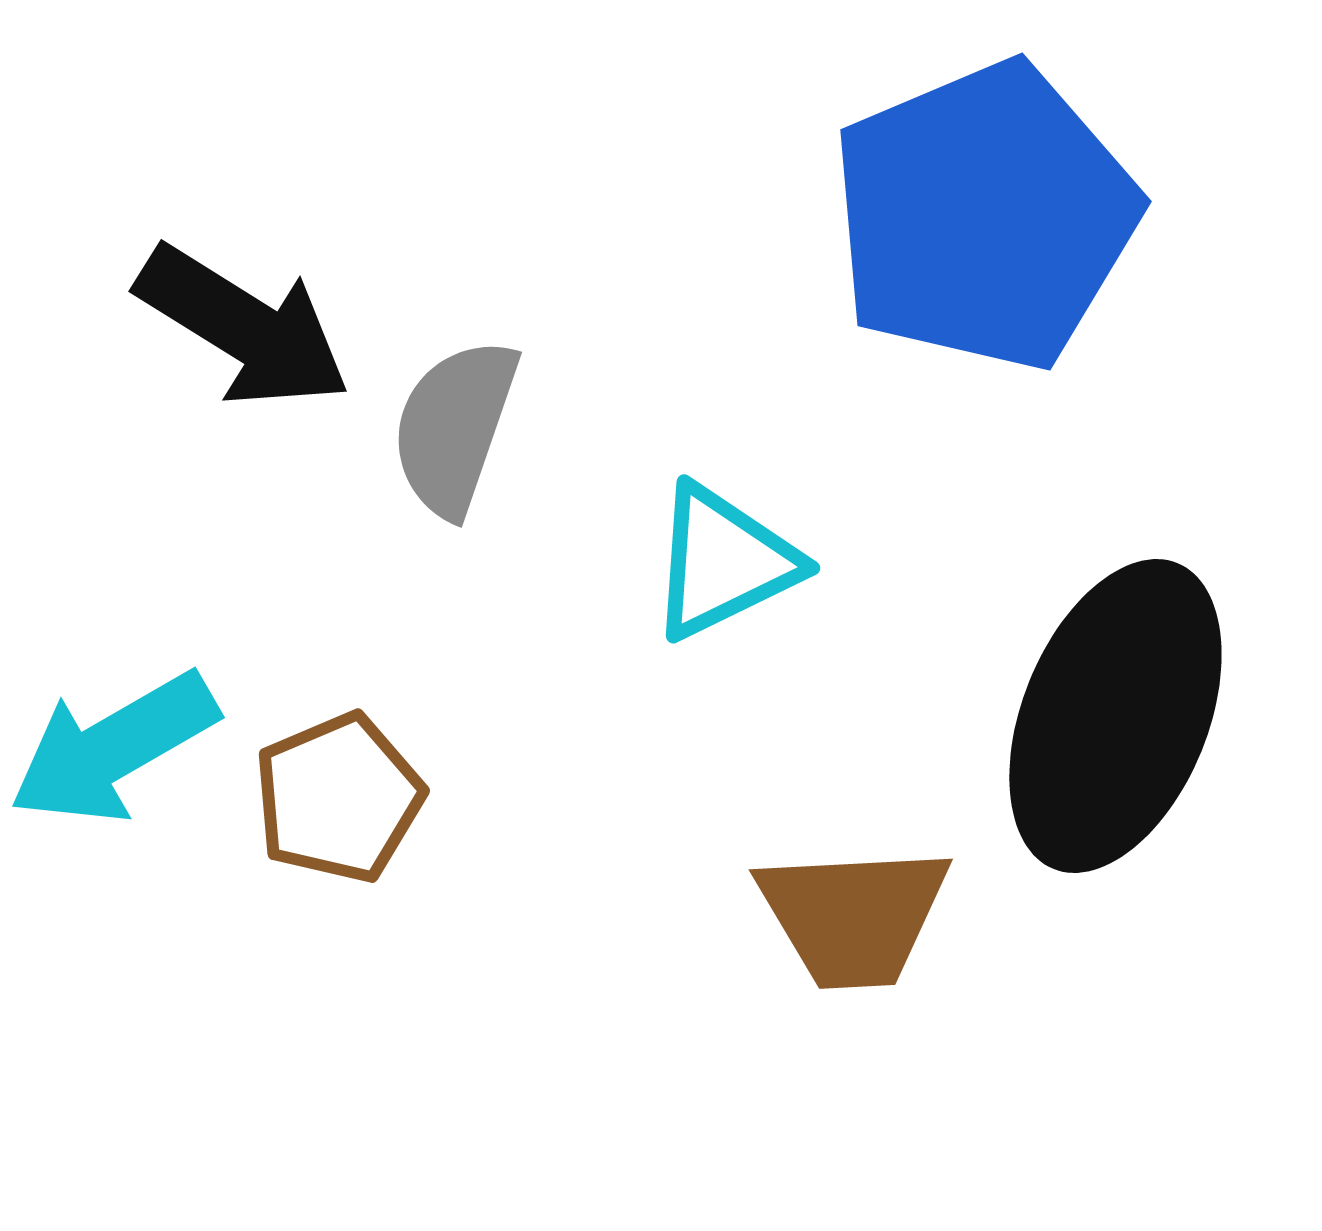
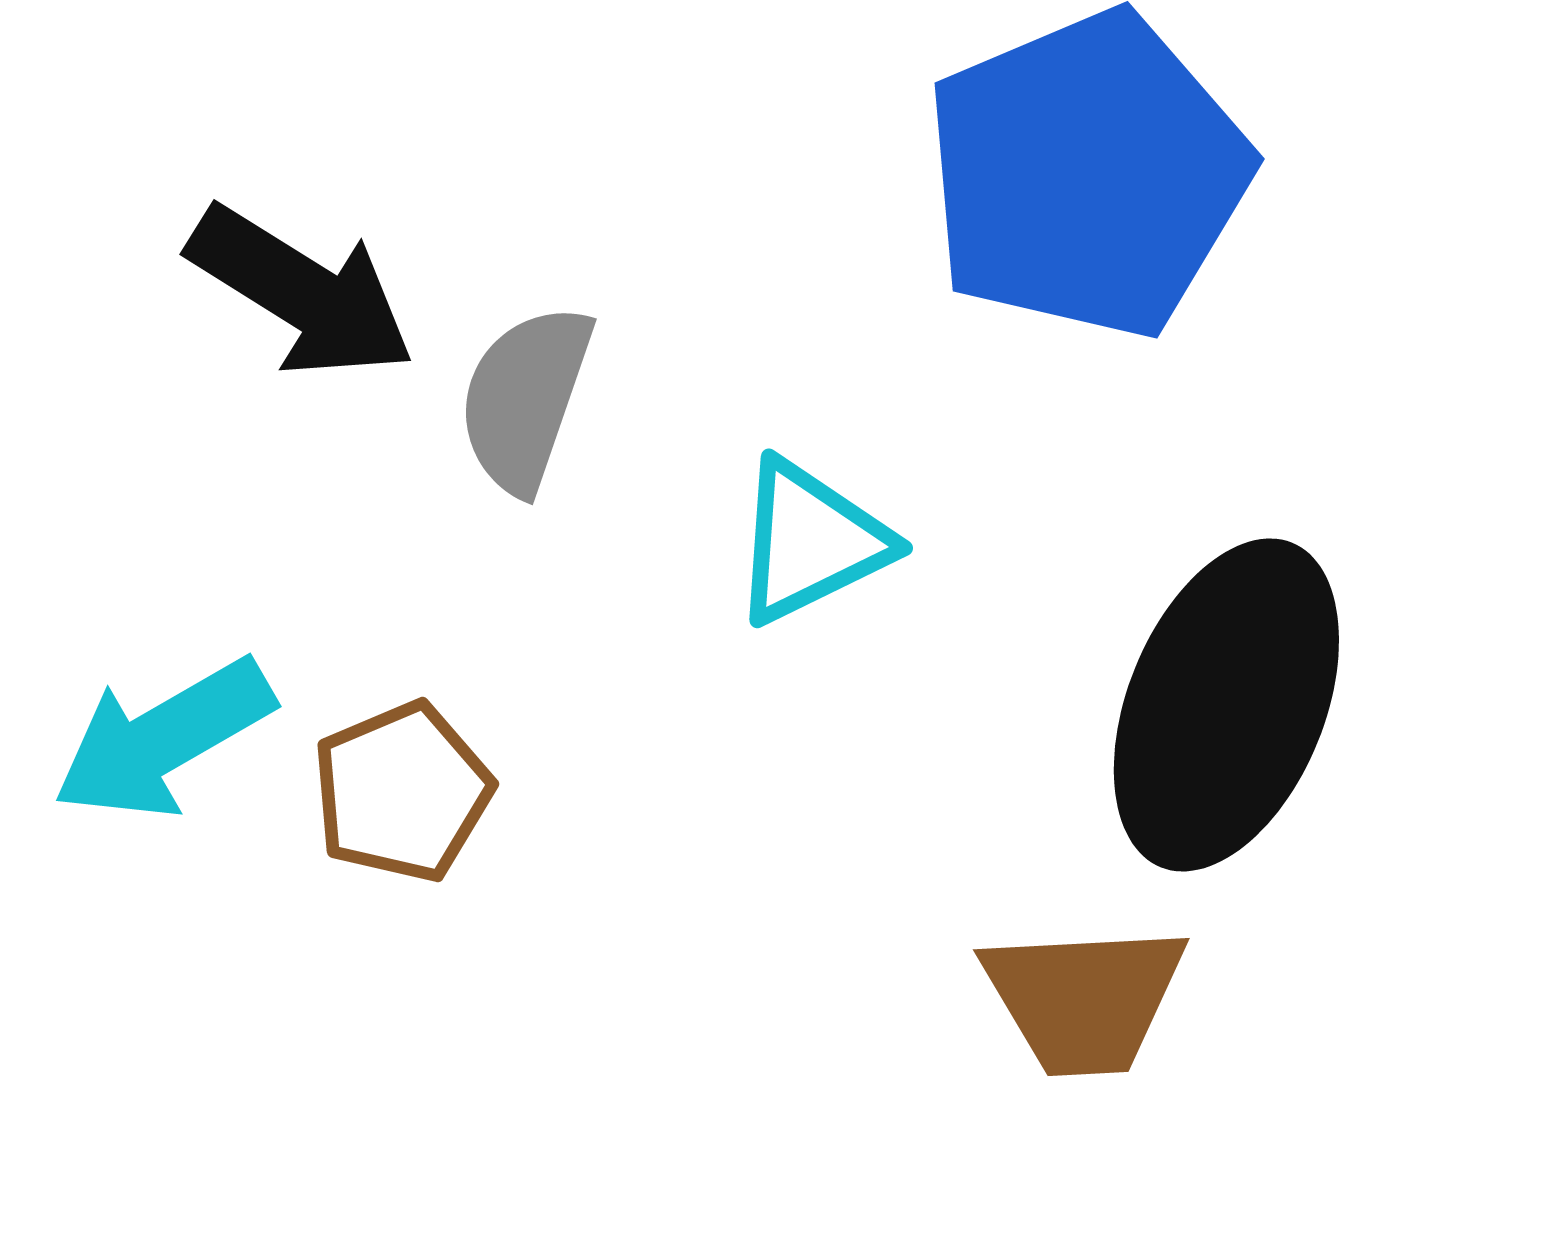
brown trapezoid: (853, 916) -> (1084, 999), moved

